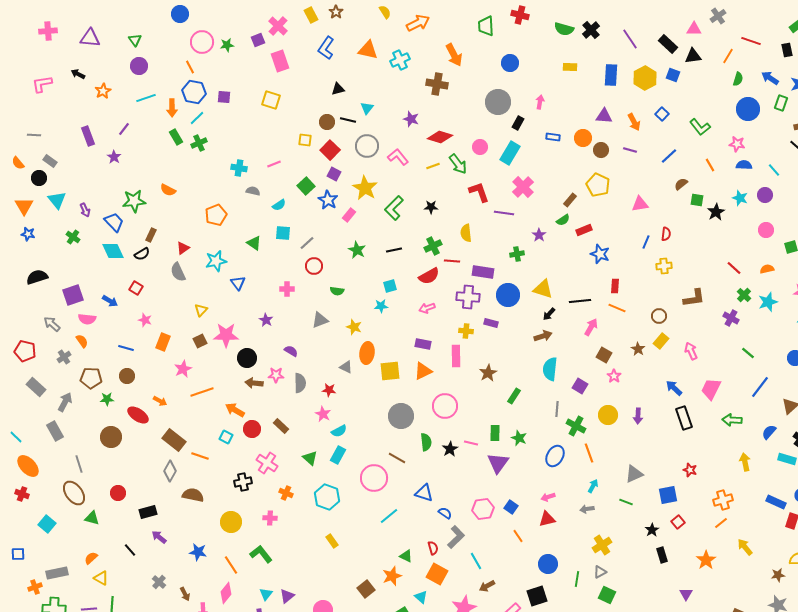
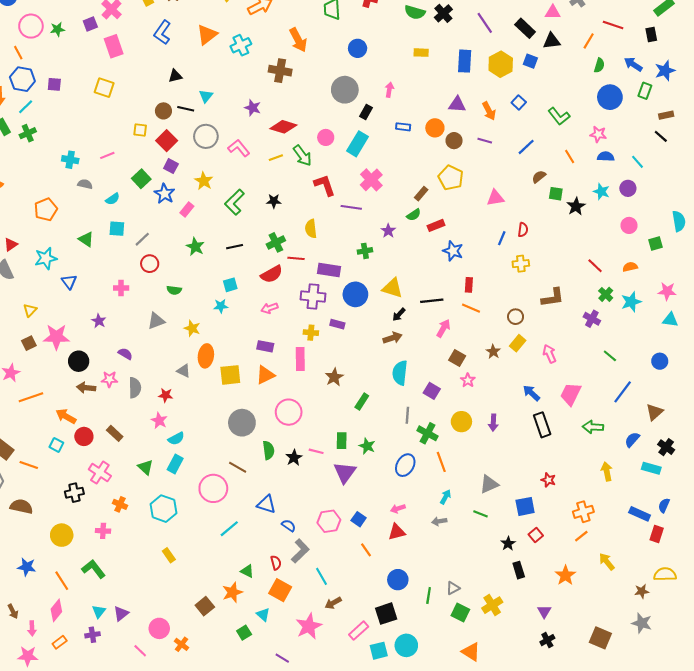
orange triangle: (368, 50) -> (207, 35), turned -50
yellow star: (365, 188) -> (204, 181), size x0.7
yellow cross: (602, 545) -> (492, 605), moved

